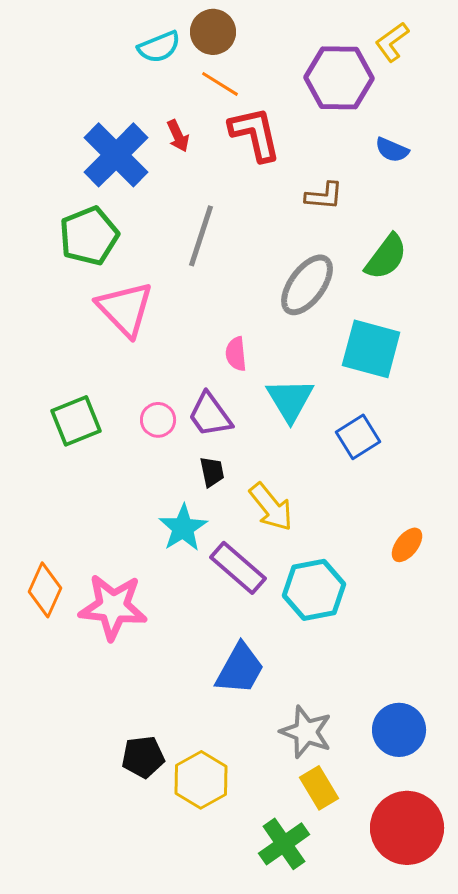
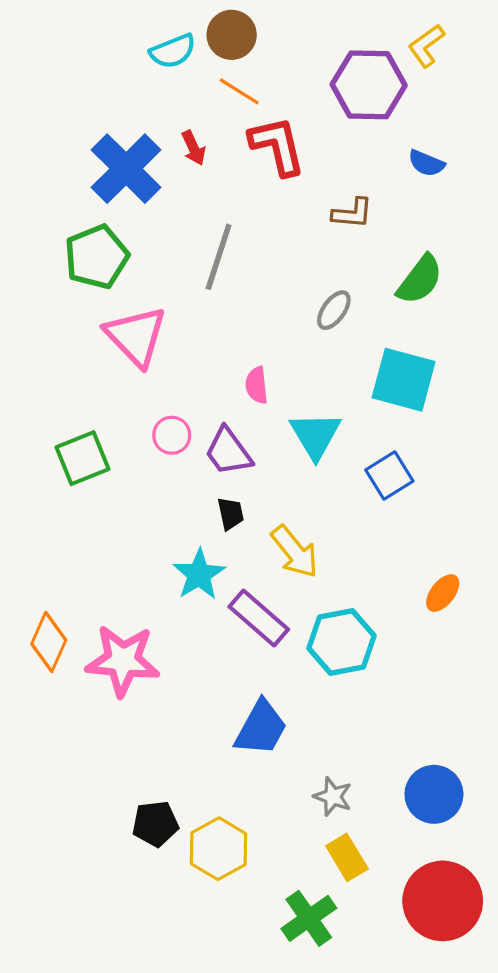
gray ellipse: (307, 285) -> (334, 310), size x0.6
pink circle: (158, 420) -> (172, 435), moved
gray star: (306, 732) -> (333, 796), size x0.7

